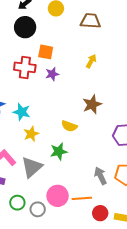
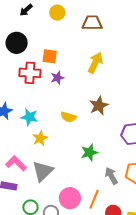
black circle: (25, 27) -> (17, 43), moved
yellow arrow: (91, 61) -> (95, 63), size x1.5
yellow semicircle: (69, 126) -> (69, 117), moved
green star: (59, 151) -> (89, 152), moved
orange line: (82, 198) -> (94, 199), turned -60

